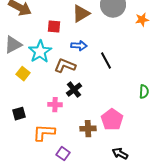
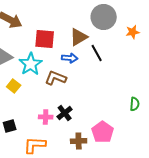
brown triangle: (81, 14) -> (79, 37), moved
red square: (54, 27) -> (45, 39), size x1.5
black line: (106, 61) -> (97, 53), moved
black cross: (74, 90) -> (65, 113), moved

